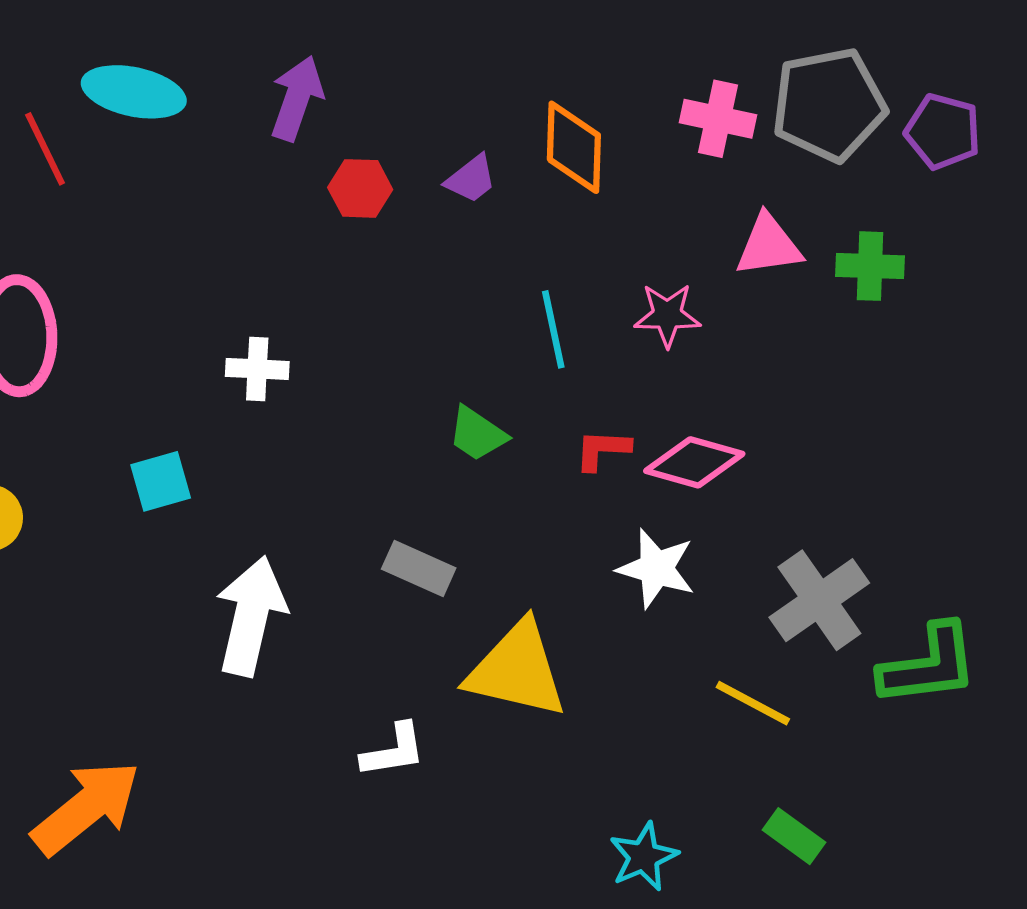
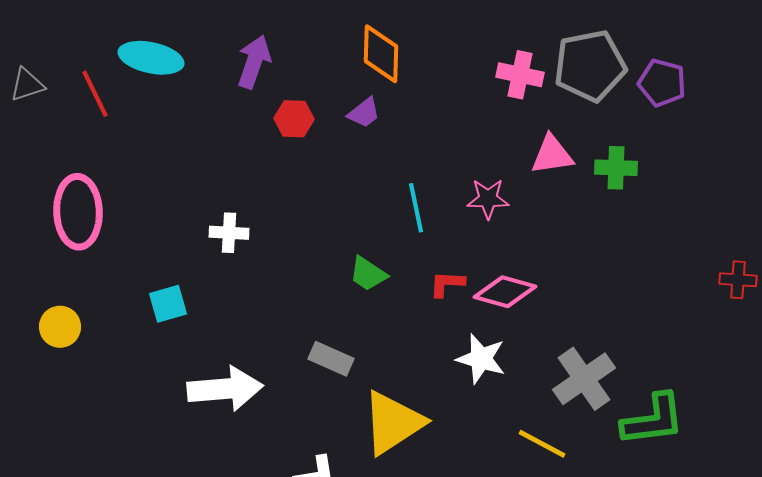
orange diamond: (574, 147) -> (381, 54), moved
white arrow: (251, 616) -> (225, 389), turned 72
yellow triangle: (517, 670) -> (393, 423), turned -46

